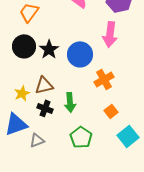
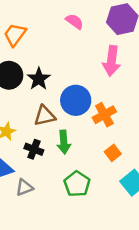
blue circle: (80, 54) -> (76, 100), moved
brown triangle: (44, 85) -> (45, 116), moved

